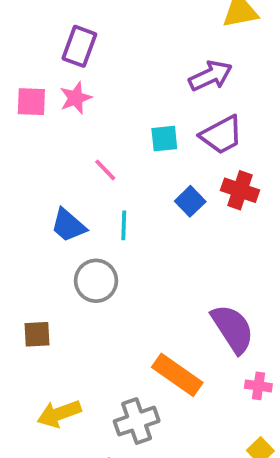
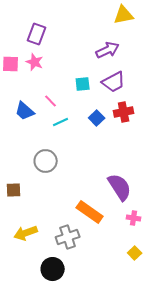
pink star: (76, 98) -> (35, 62), turned -30
red cross: (240, 190) -> (124, 112), turned -30
blue trapezoid: (68, 225) -> (25, 111), moved
cyan line: (124, 225) -> (61, 122), moved, turned 63

